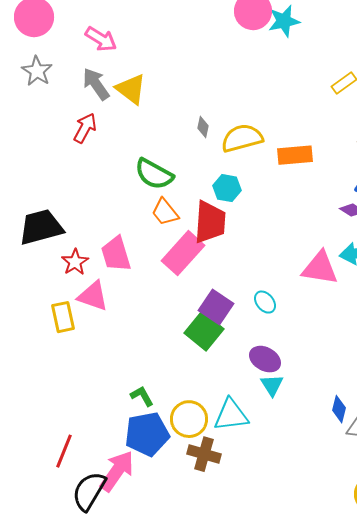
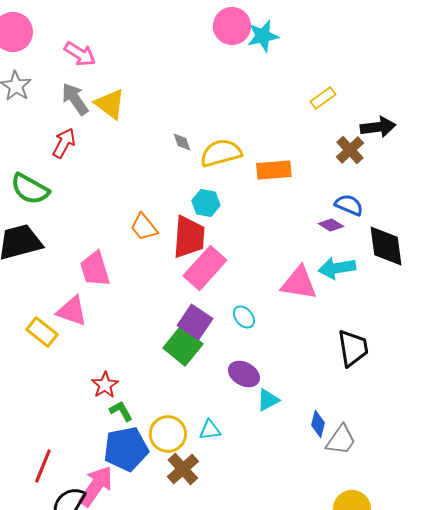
gray diamond: (203, 127) -> (182, 142), turned -30
green semicircle: (154, 174) -> (30, 189), moved
pink rectangle: (183, 253) -> (205, 268), moved
red star: (75, 262) -> (105, 385), moved
yellow rectangle: (63, 317) -> (42, 332), turned -40
cyan triangle: (272, 385) -> (268, 400), moved, turned 35
cyan triangle: (231, 415) -> (210, 430), size x0.6
brown cross: (204, 454) -> (183, 469), turned 32

